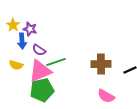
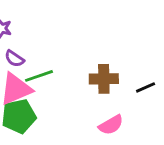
pink semicircle: (106, 96) -> (111, 125), turned -60

